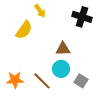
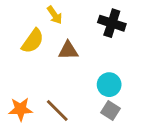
brown triangle: (63, 49) -> (68, 50), moved
cyan circle: (61, 69) -> (109, 85), moved

